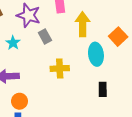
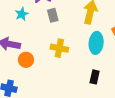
orange circle: (20, 101) -> (26, 60), moved

